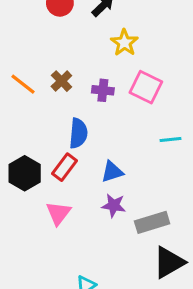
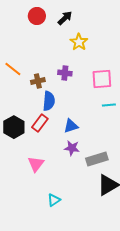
brown cross: (61, 81) -> (38, 81), moved, turned 32
pink square: (146, 87) -> (102, 79), moved, turned -30
pink triangle: (58, 213) -> (36, 164), moved

